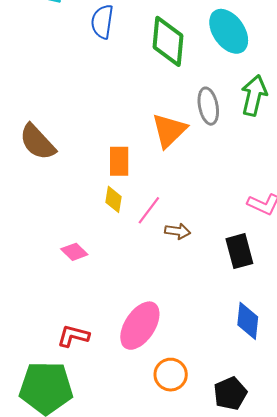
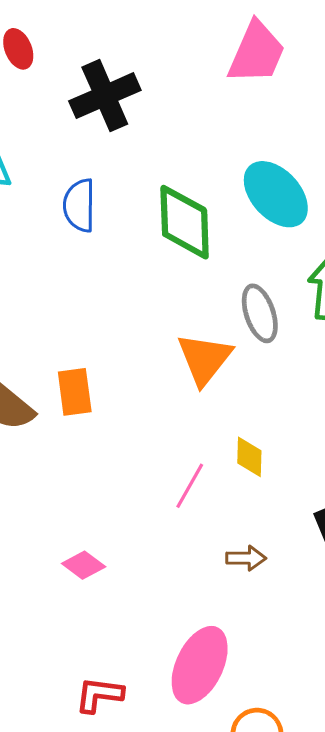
orange rectangle: (119, 161) -> (75, 392), moved
yellow diamond: (113, 199) -> (249, 457), moved
brown arrow: (178, 231) -> (246, 558), moved

